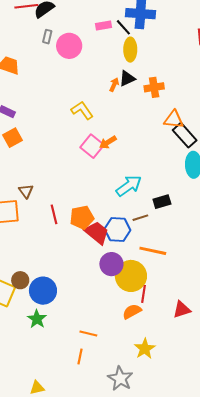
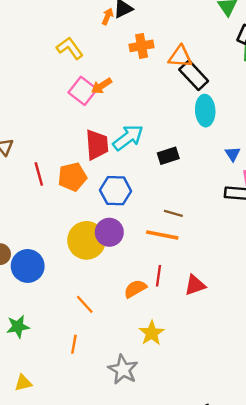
orange cross: (154, 87) -> (142, 46), moved
brown line: (140, 218) -> (173, 213), moved, turned 35
red trapezoid: (97, 233) -> (97, 145), moved, turned 48
orange line: (153, 251) -> (162, 235), moved
yellow circle: (131, 276) -> (86, 240), moved
red line: (144, 294) -> (159, 276), moved
green star: (37, 319) -> (18, 327), moved, turned 30
orange line: (88, 333) -> (85, 304), moved, turned 36

